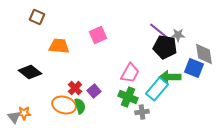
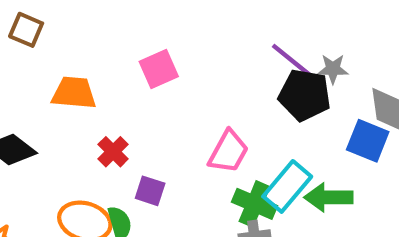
green arrow: (170, 77) -> (329, 197), moved
red cross: (75, 88) -> (113, 152), moved
purple square: (94, 91) -> (150, 191), turned -32
green cross: (128, 97) -> (255, 204), moved

